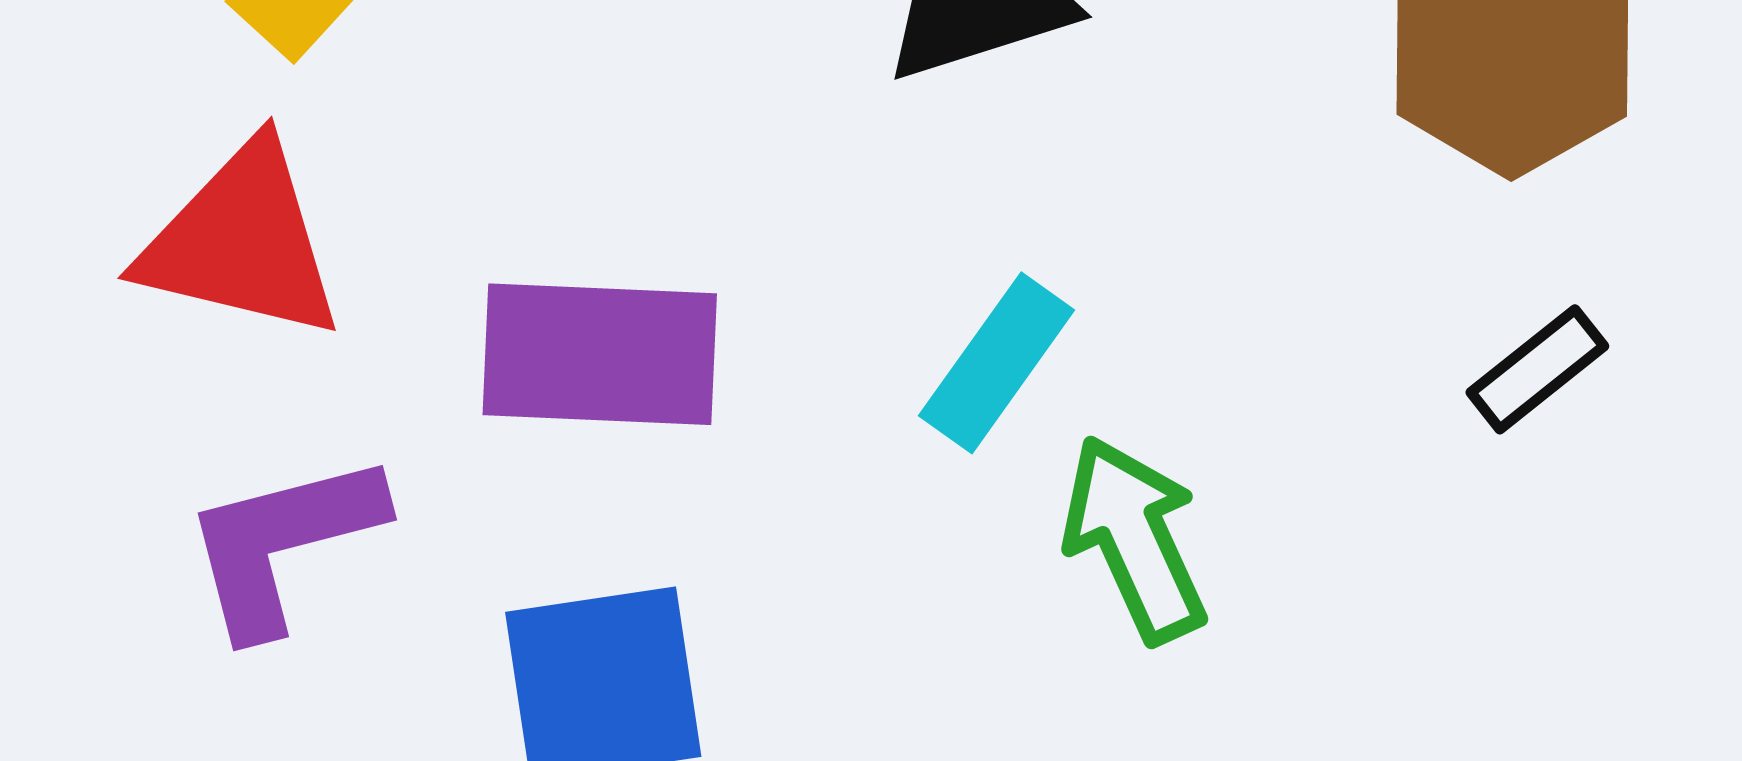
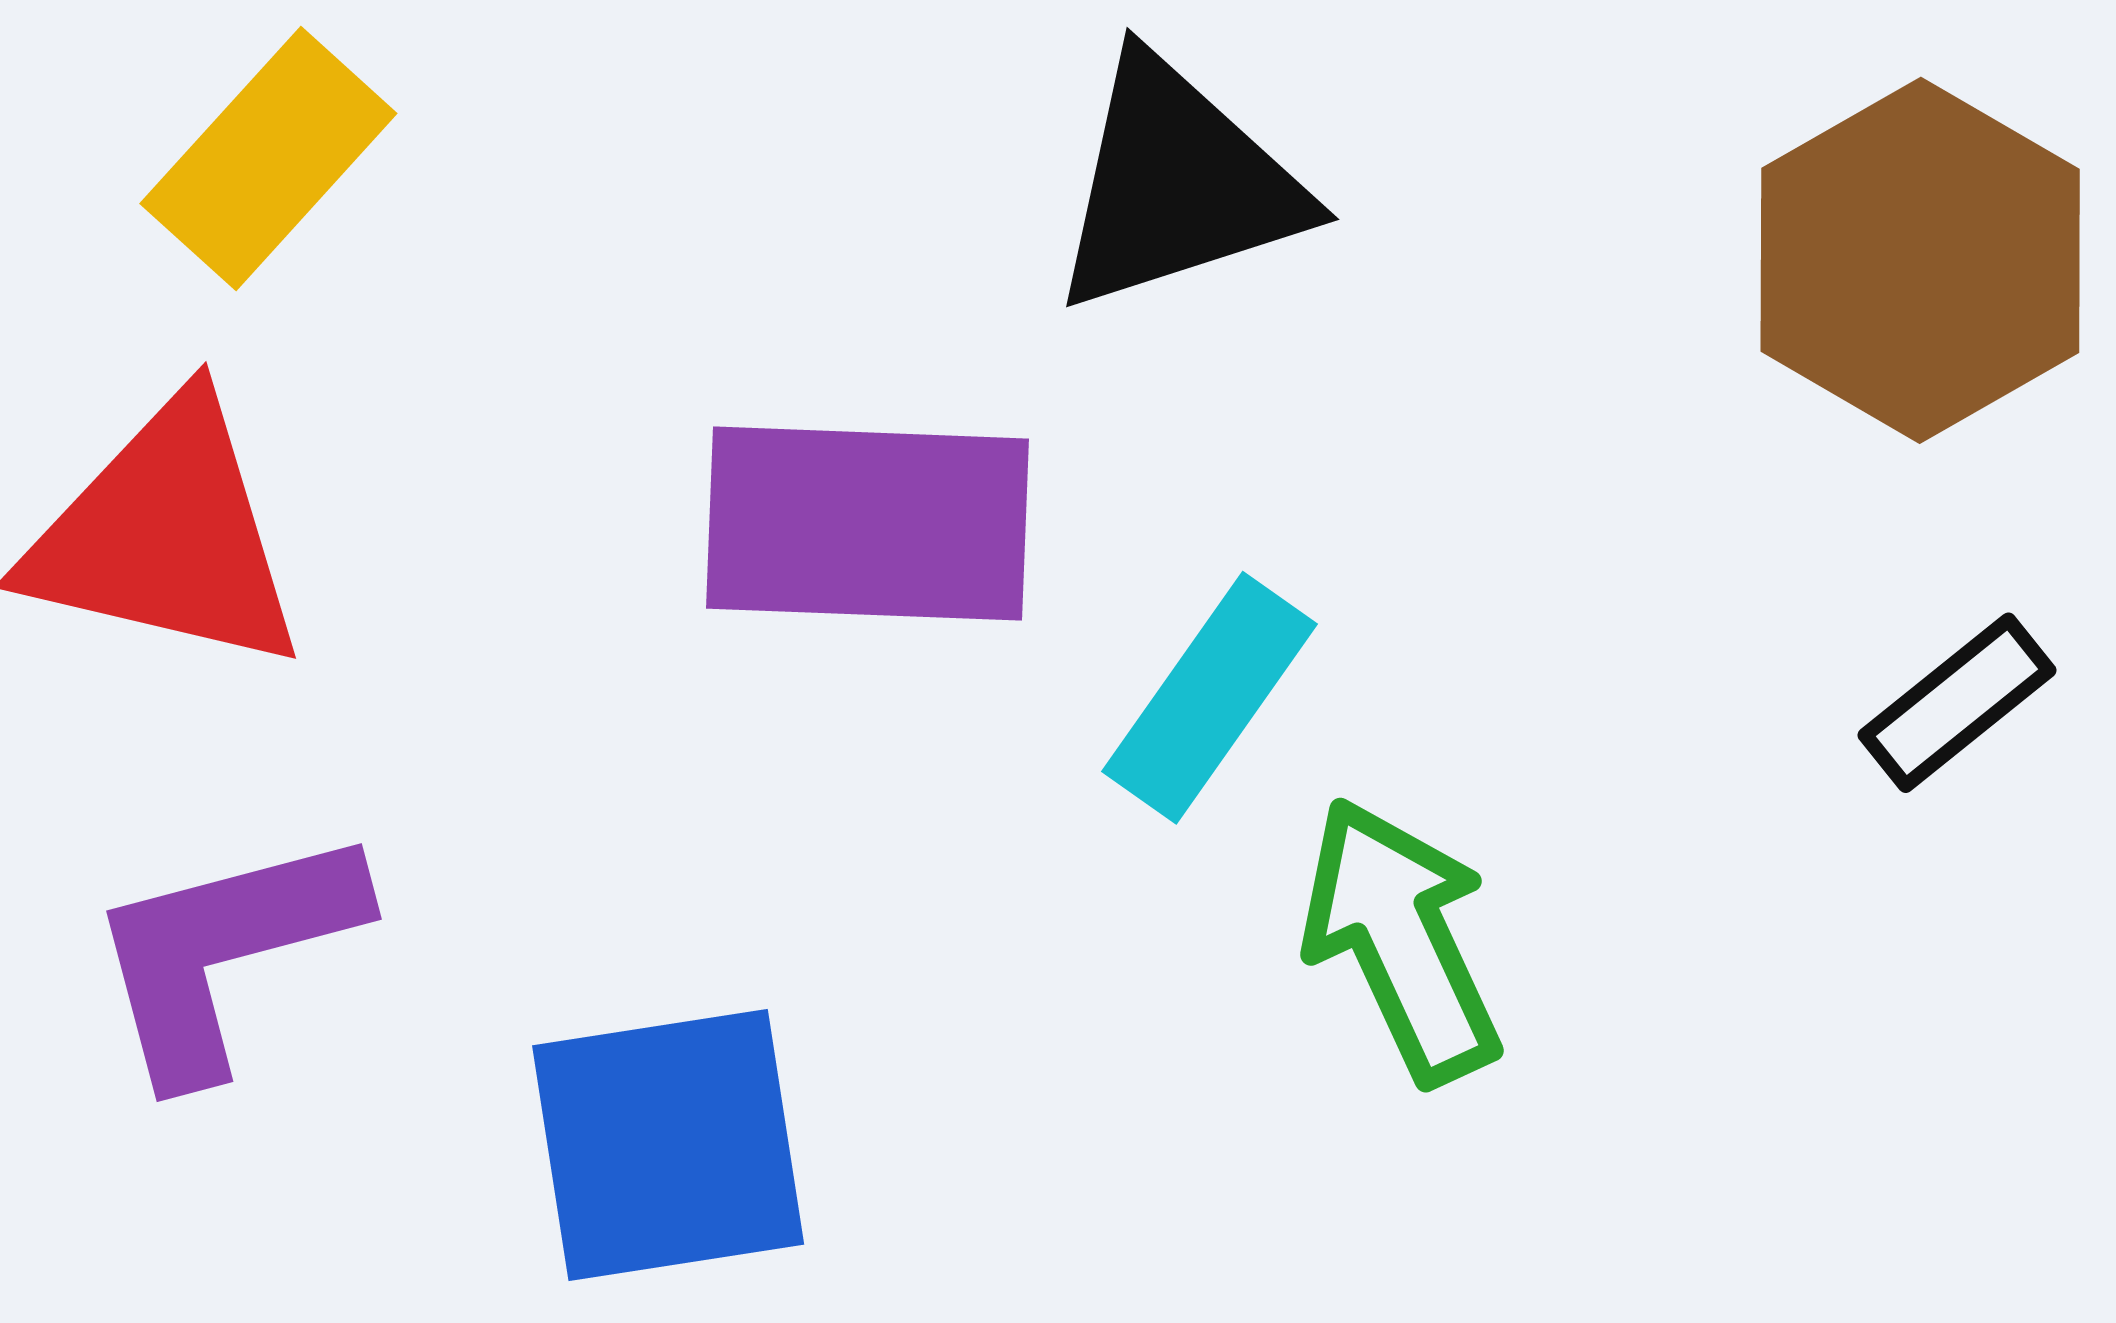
purple rectangle: (600, 354) -> (867, 524), moved

